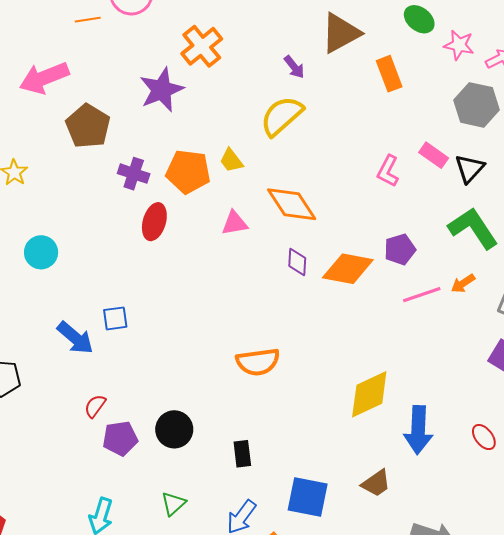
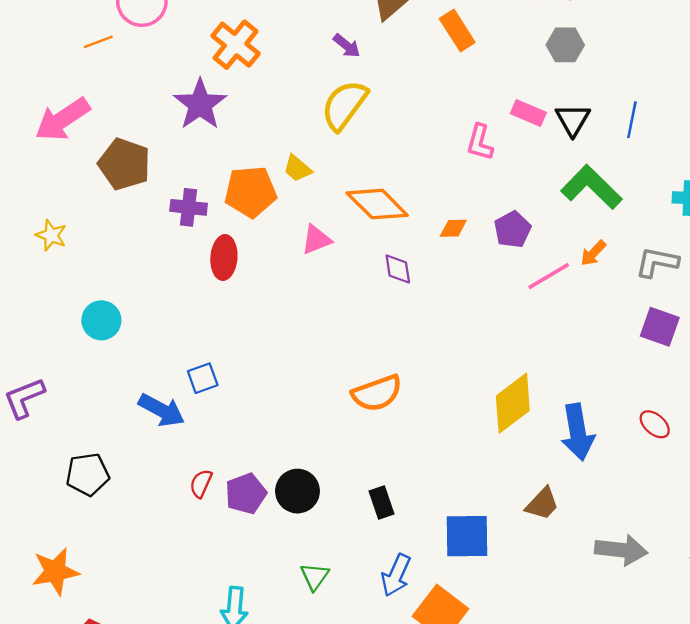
gray hexagon: (477, 105) -> (565, 45), size x0.7
orange diamond: (348, 269) -> (453, 228), moved, size x0.5
purple pentagon: (120, 438) -> (246, 494), moved

